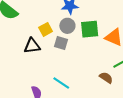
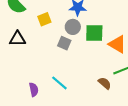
yellow square: (46, 29) -> (44, 19), moved
black triangle: (32, 46) -> (17, 39), moved

